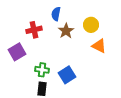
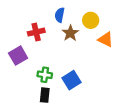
yellow circle: (91, 25) -> (91, 20), moved
orange triangle: (99, 46) -> (106, 40), moved

